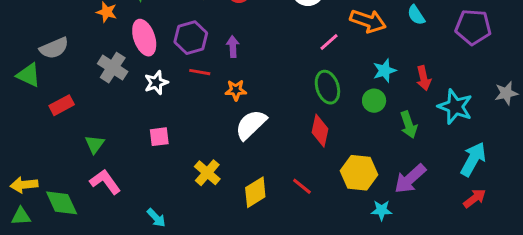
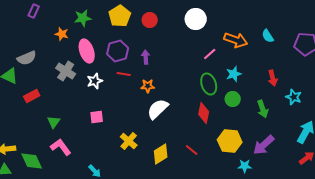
cyan star: (385, 71) -> (234, 74), moved
green circle: (374, 101) -> (233, 99), moved
cyan star: (455, 107) -> (294, 97), size x0.7

